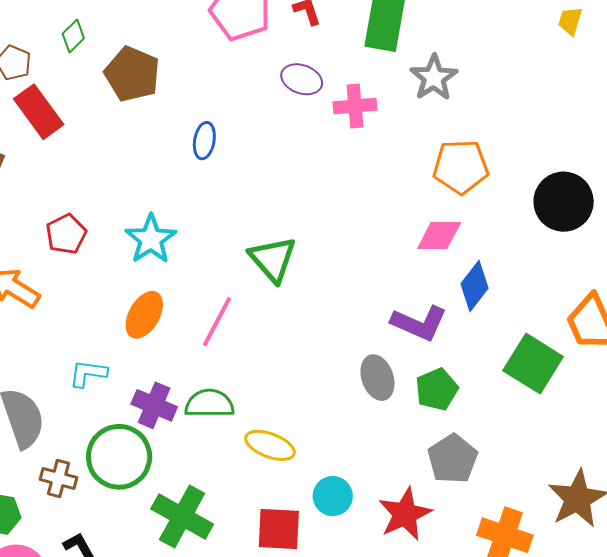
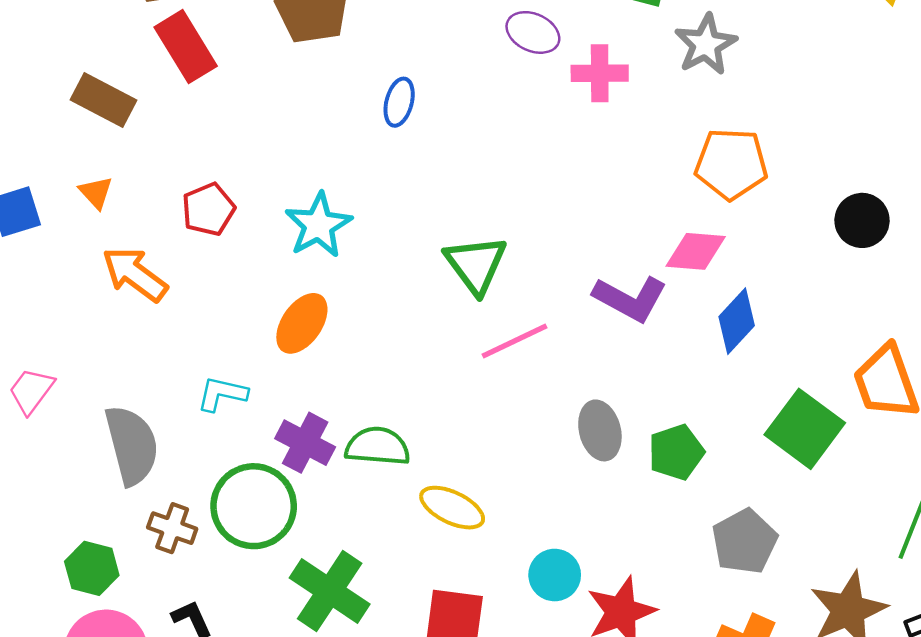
black circle: (564, 202) -> (862, 220), size x0.7
pink line: (217, 322) -> (514, 341), moved, turned 32
purple L-shape: (419, 323) -> (630, 299), moved
gray pentagon: (453, 459) -> (744, 541), moved
cyan circle: (333, 496) -> (555, 575), moved

